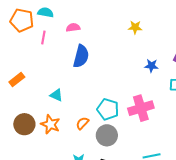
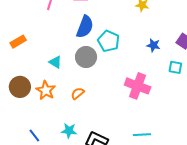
pink cross: (141, 108) -> (138, 86), turned 30
cyan pentagon: (108, 109) -> (109, 41), moved
gray circle: (107, 135) -> (86, 57), moved

